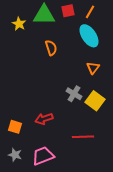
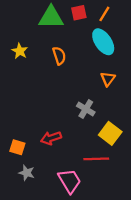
yellow star: (19, 24) -> (20, 51), moved
yellow square: (95, 101) -> (110, 133), moved
gray star: (15, 155) -> (27, 173), moved
pink trapezoid: (43, 156) -> (70, 181), moved, turned 80

